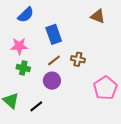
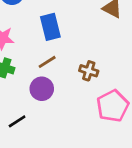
brown cross: (78, 59) -> (89, 71), moved

